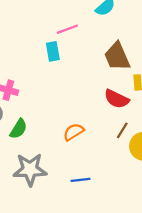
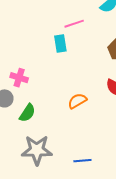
orange semicircle: (73, 132) -> (77, 101), moved

